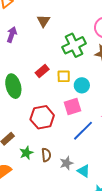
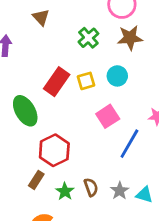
green cross: (74, 45) -> (88, 38), size x0.7
red rectangle: (42, 71) -> (57, 82), size x1.5
cyan circle: (82, 85) -> (117, 76), moved
red hexagon: (42, 117) -> (54, 150), moved

